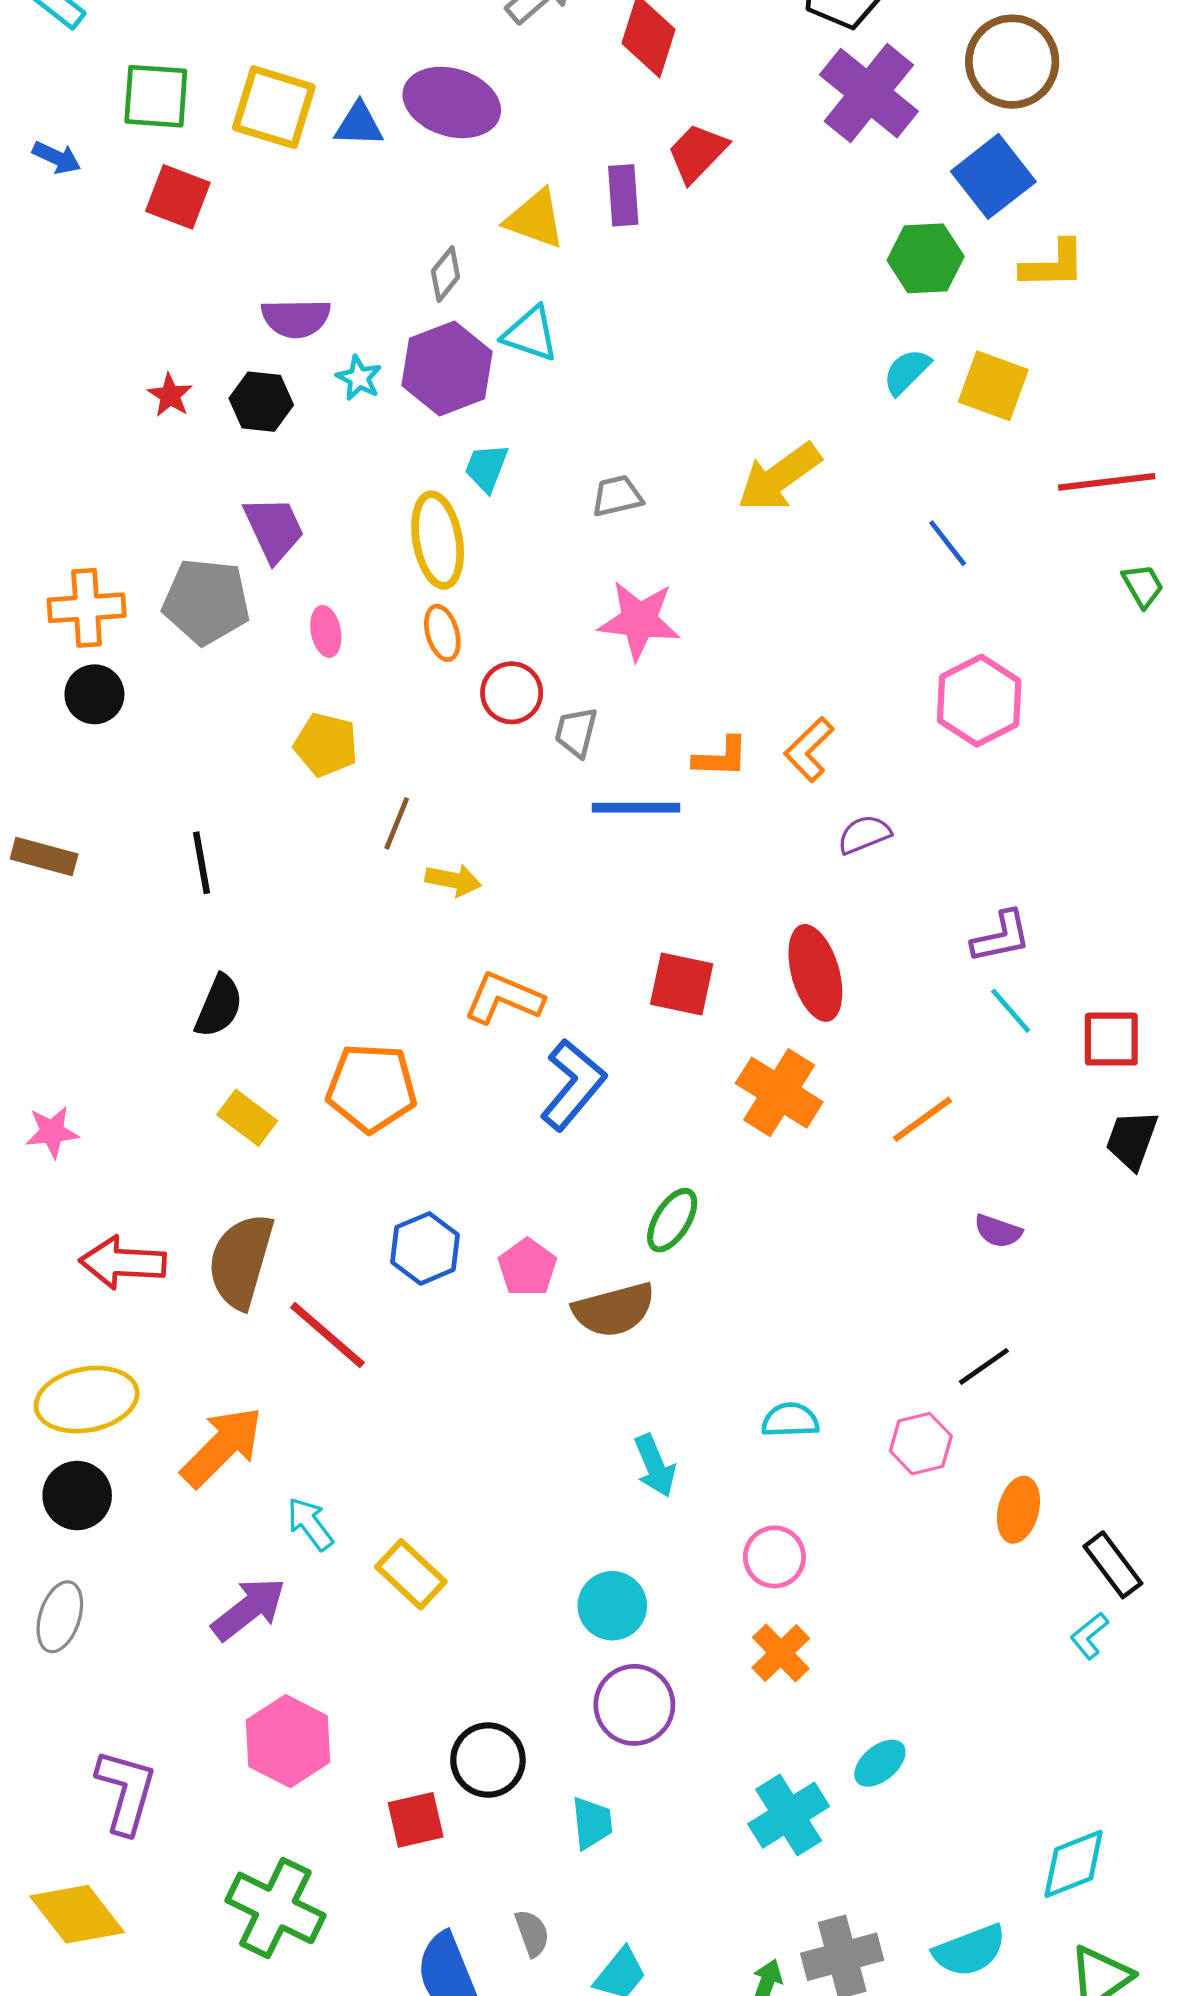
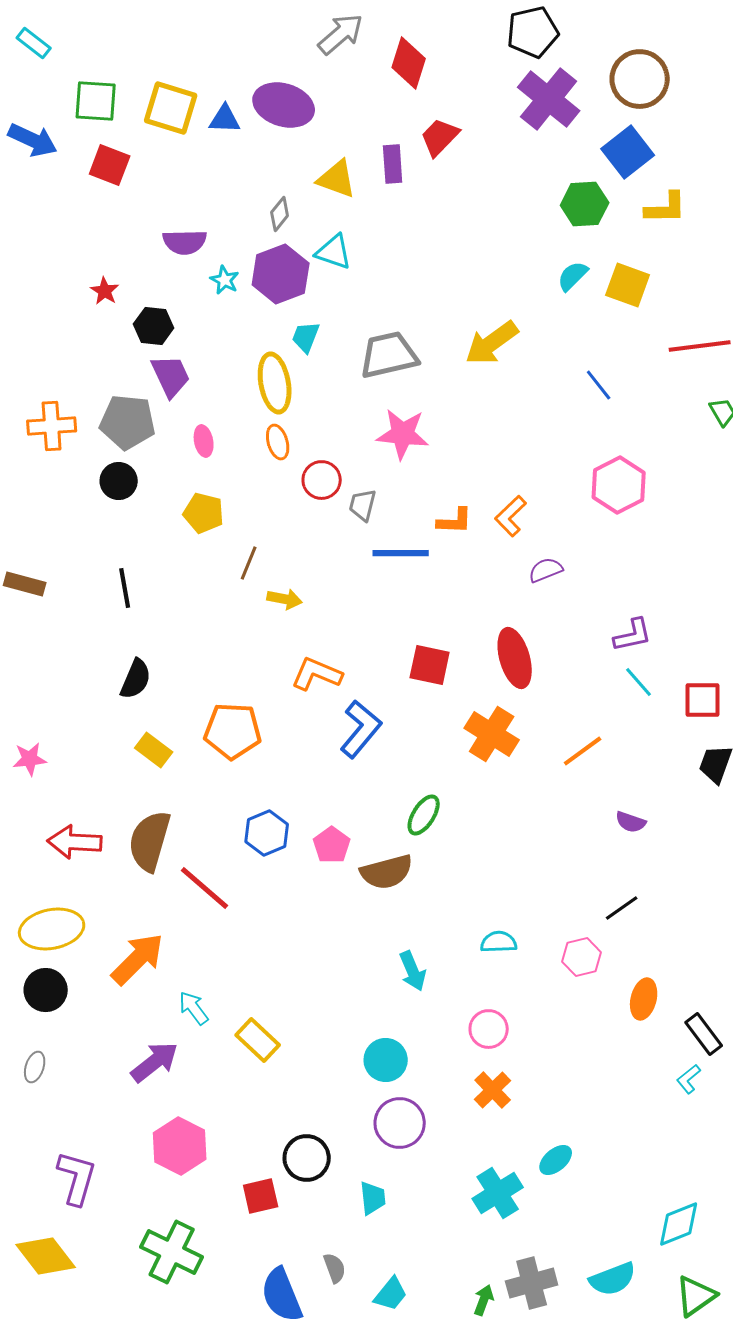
blue arrow: (57, 158) -> (33, 140), size x1.6
black hexagon: (261, 402) -> (154, 326), moved
gray trapezoid: (617, 496) -> (389, 355), size x1.8
black circle: (94, 694) -> (119, 481), moved
gray ellipse: (60, 1617) -> (35, 1067), size x0.7

